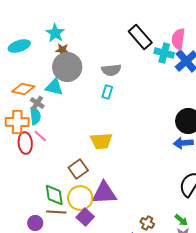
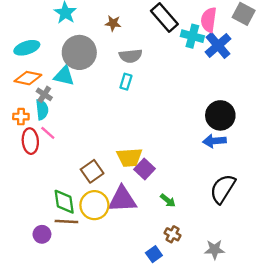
cyan ellipse: (19, 46) -> (27, 48), moved
brown star: (62, 50) -> (113, 23), moved
orange cross: (17, 122) -> (21, 117), size x0.6
yellow trapezoid: (101, 141) -> (129, 157), moved
purple square: (85, 217) -> (145, 169), moved
green arrow: (181, 220) -> (168, 200), moved

